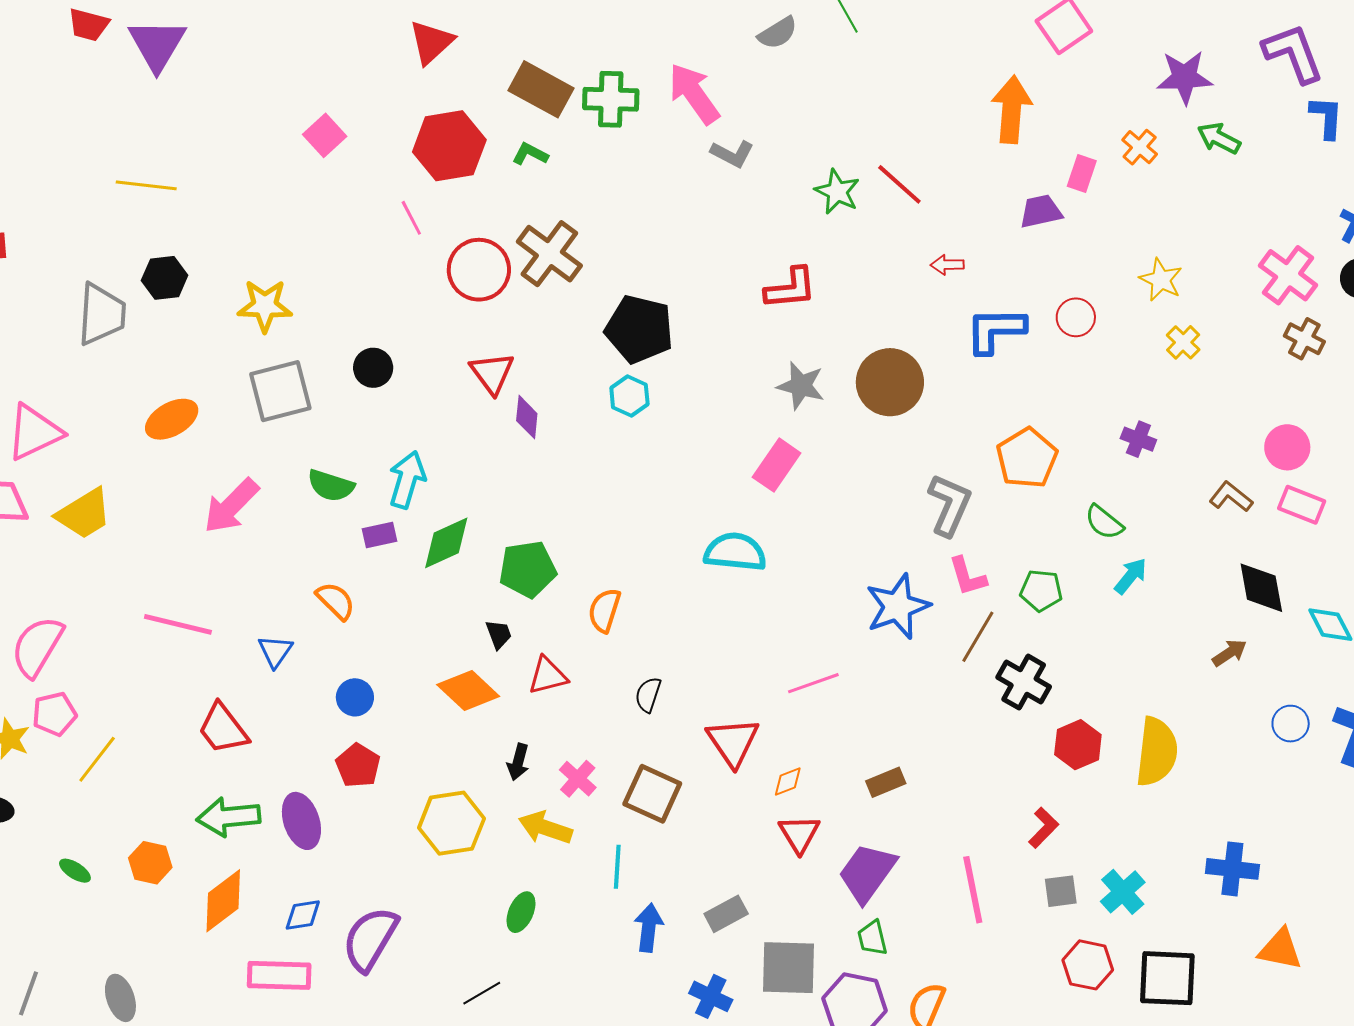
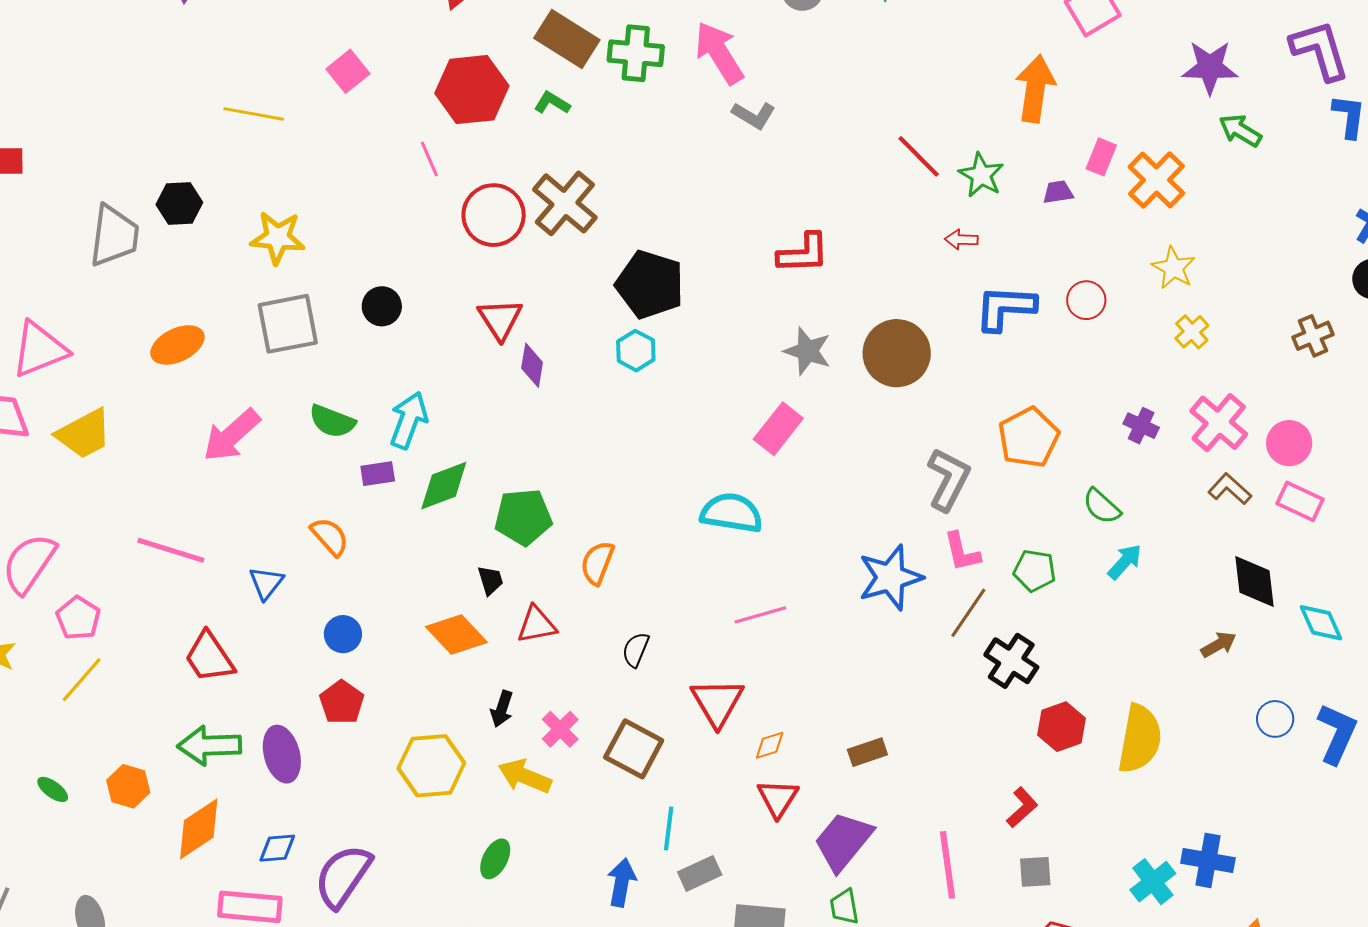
orange cross: (1140, 147) -> (1156, 180), moved, size x1.6
yellow line: (146, 185) -> (254, 114), moved
green star: (837, 192) -> (981, 175), moved
purple trapezoid: (1041, 211) -> (1058, 192), size x0.7
pink cross: (1288, 275) -> (1219, 423), moved
brown cross: (1304, 339) -> (1313, 336), turned 36
pink line: (813, 683) -> (760, 615), moved
pink pentagon: (54, 714) -> (78, 618), moved, turned -30
cyan line: (617, 867) -> (669, 828), moved
cyan cross: (1123, 892) -> (1153, 882), moved

